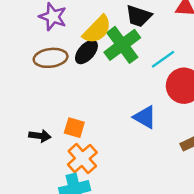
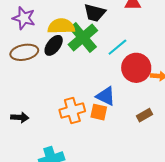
yellow semicircle: (97, 30) -> (61, 26), turned -132
orange square: (74, 128) -> (99, 112), moved
orange cross: (82, 159) -> (72, 111), moved, turned 30

